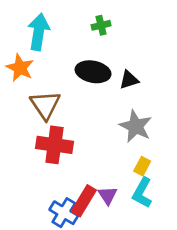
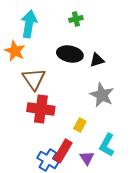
yellow rectangle: (142, 166) -> (80, 125), moved
purple triangle: (108, 195) -> (87, 158), moved

